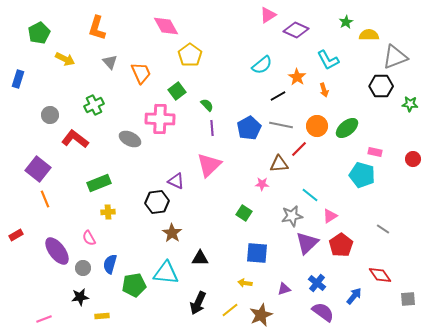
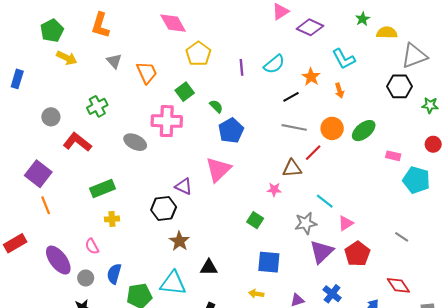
green pentagon: (39, 33) -> (52, 31), moved
purple line: (212, 128) -> (242, 67), moved
blue pentagon: (249, 128) -> (231, 131), moved
red circle: (413, 159) -> (433, 144), moved
cyan pentagon: (362, 175) -> (416, 180), moved
red rectangle: (16, 235) -> (15, 243), size x1.5

